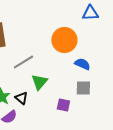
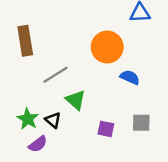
green triangle: (39, 82) -> (76, 100), turned -30
gray square: (83, 88) -> (141, 123), moved

